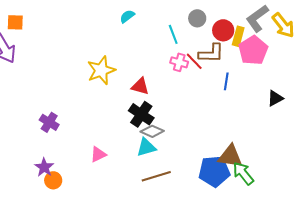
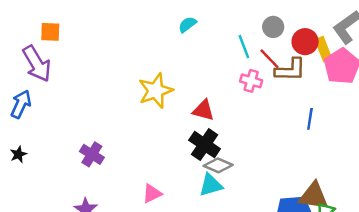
yellow rectangle: (238, 36) -> (323, 49), turned -36
red line: (194, 61) -> (270, 59), moved
blue line: (226, 81) -> (310, 119), moved

